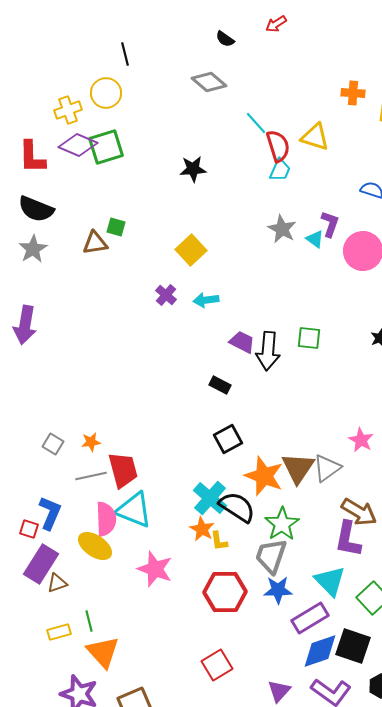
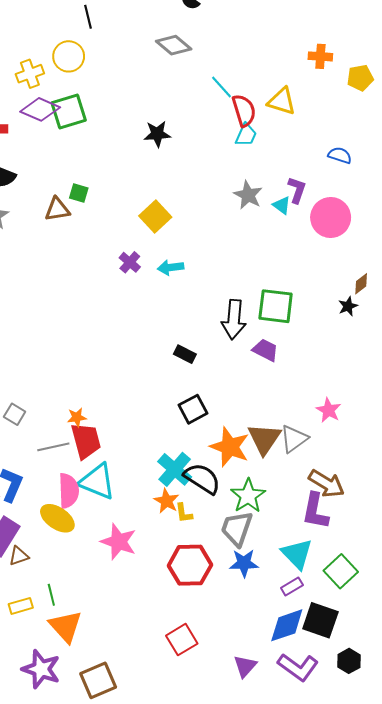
green square: (309, 338) -> (276, 306), size x1.5
purple trapezoid: (242, 342) -> (265, 350), moved
orange star: (91, 442) -> (77, 417), moved
purple rectangle: (310, 618) -> (292, 587), moved, size x0.6

